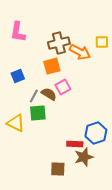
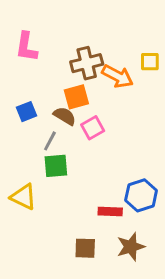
brown semicircle: (49, 94) -> (65, 116), moved
yellow triangle: (16, 123) -> (24, 197), moved
brown star: (84, 157) -> (131, 247), moved

